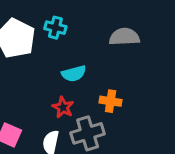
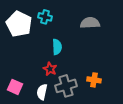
cyan semicircle: (74, 74) -> (57, 47), turned -77
orange cross: (111, 101) -> (94, 80), moved

